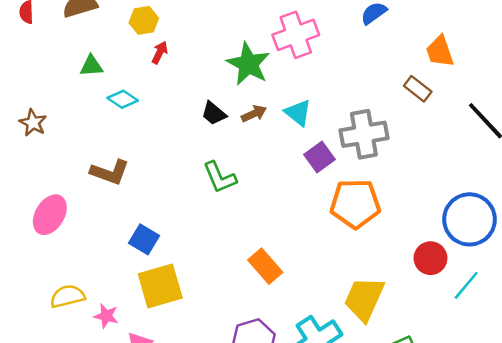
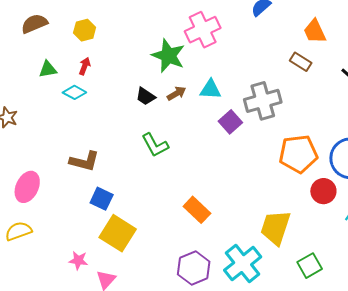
red arrow: (160, 53) -> (85, 66), moved
cyan triangle: (298, 113) -> (210, 89), turned -30
brown L-shape: (110, 172) -> (84, 161), moved
orange pentagon: (355, 204) -> (298, 154), moved
yellow square: (160, 286) -> (118, 233), turned -36
yellow semicircle: (67, 296) -> (19, 231), moved

